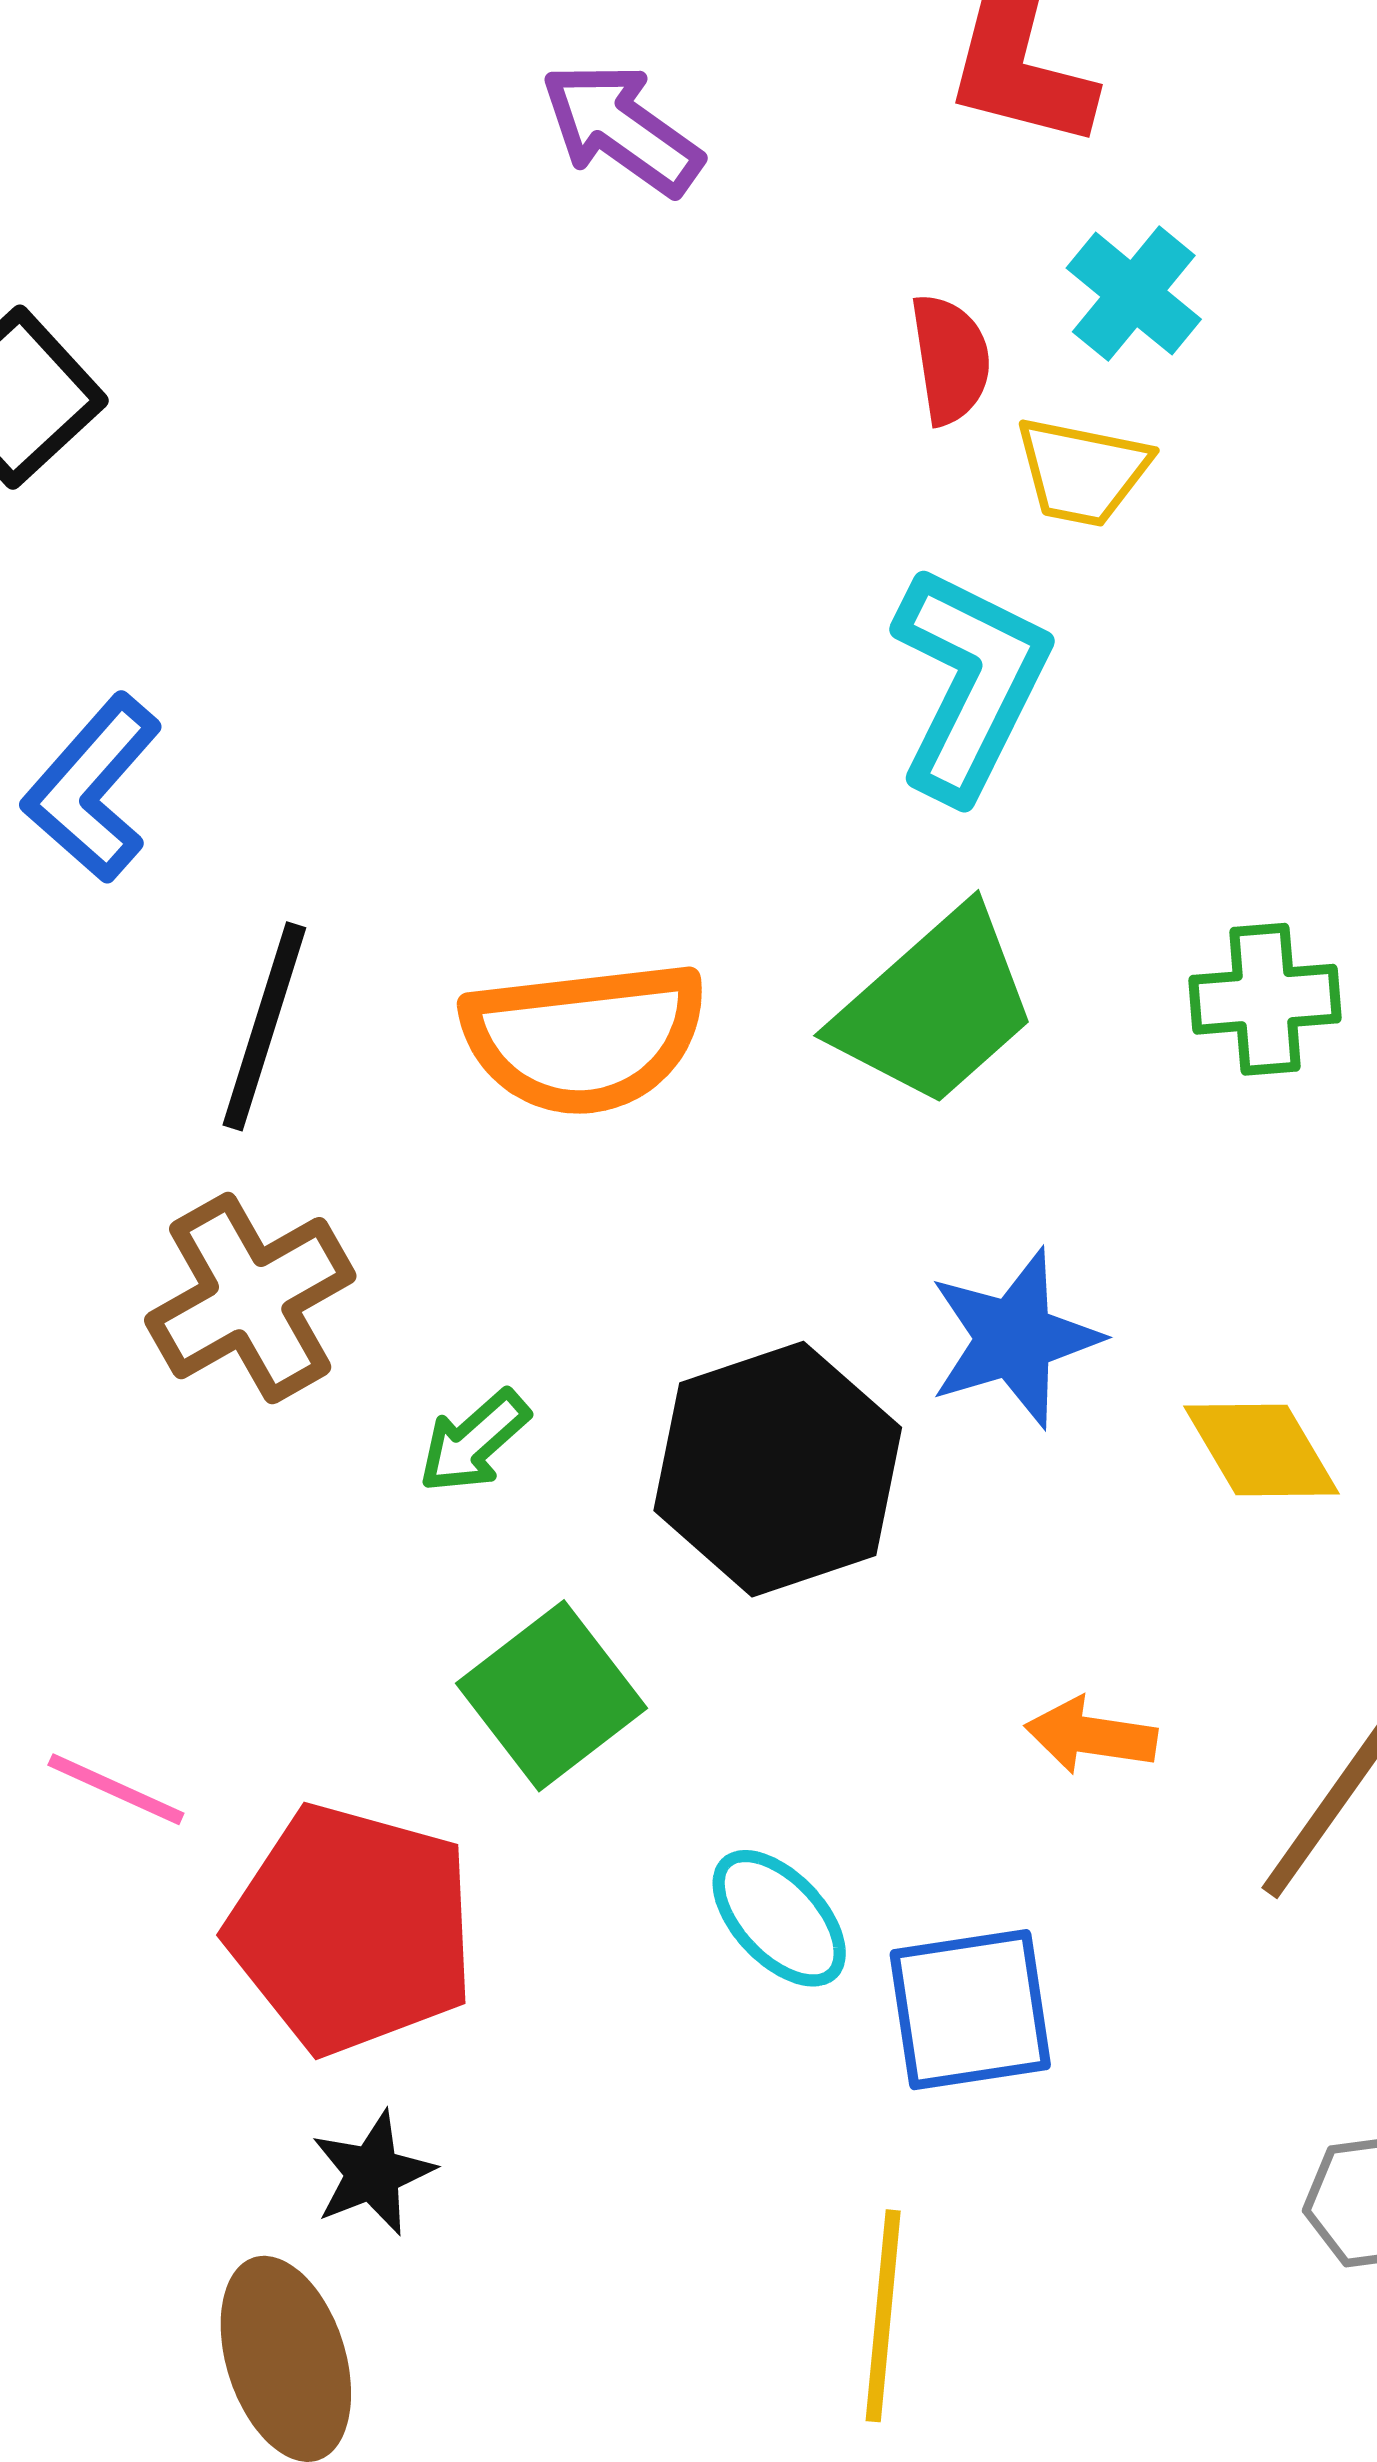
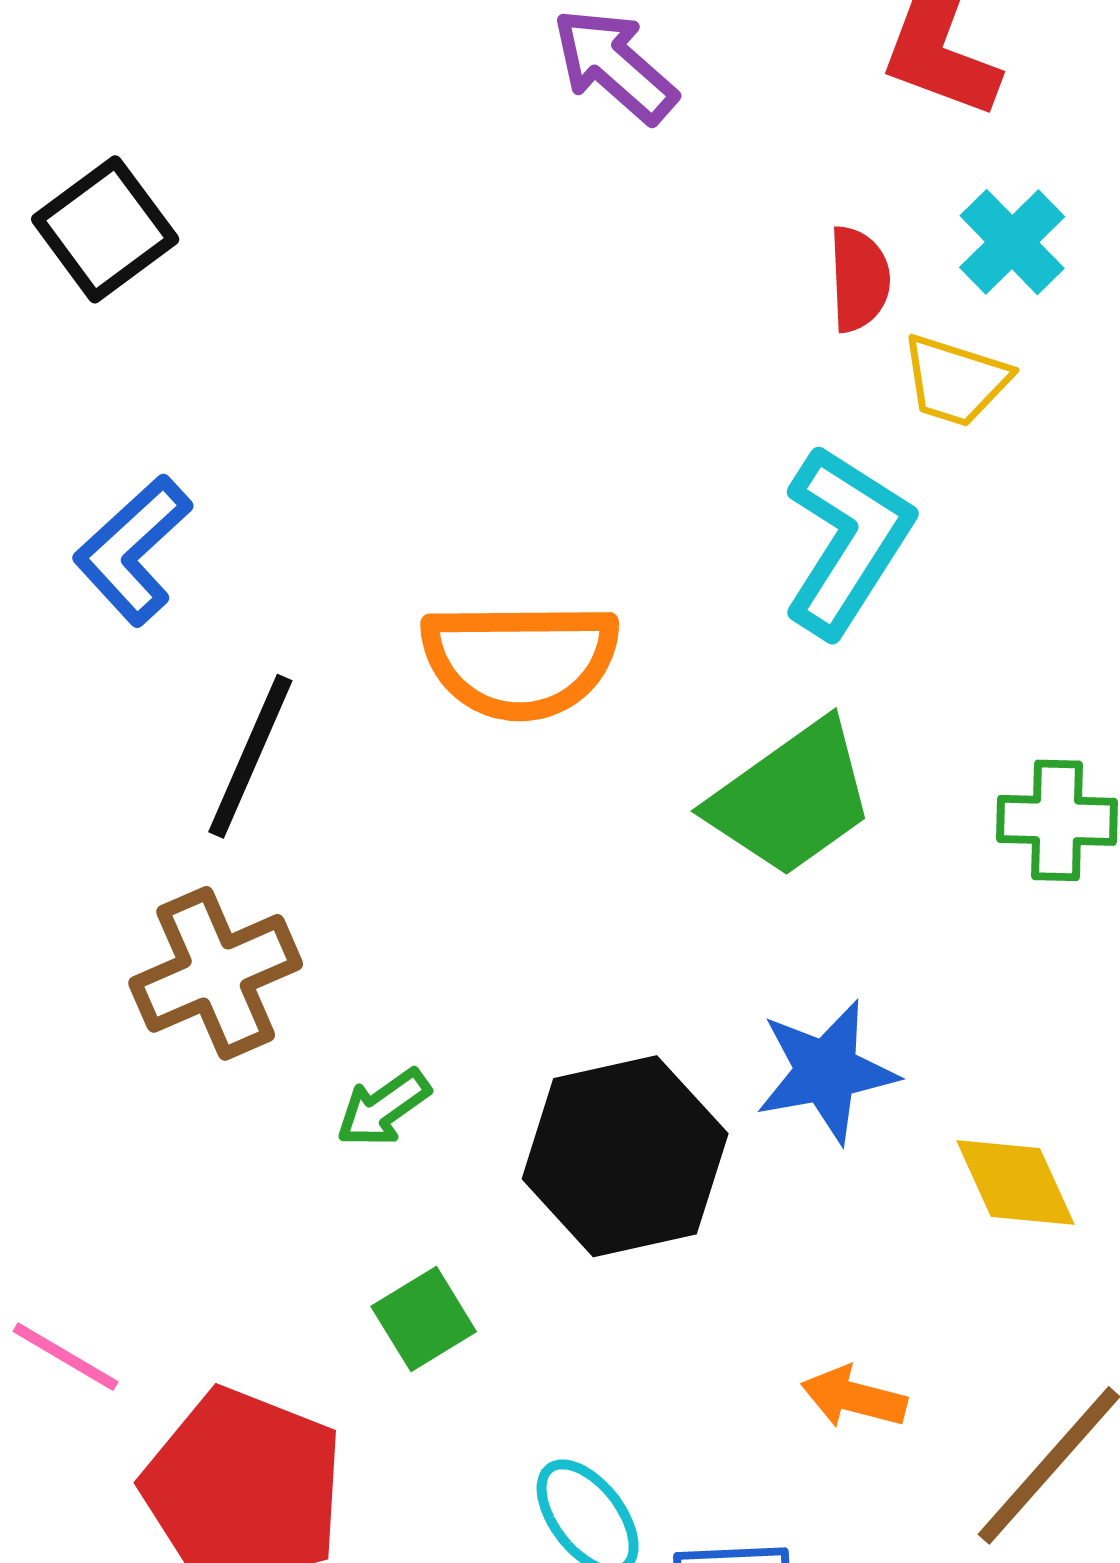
orange semicircle: (584, 1038) -> (520, 660), moved
green square: (552, 1696) -> (424, 1319), size x0.7

